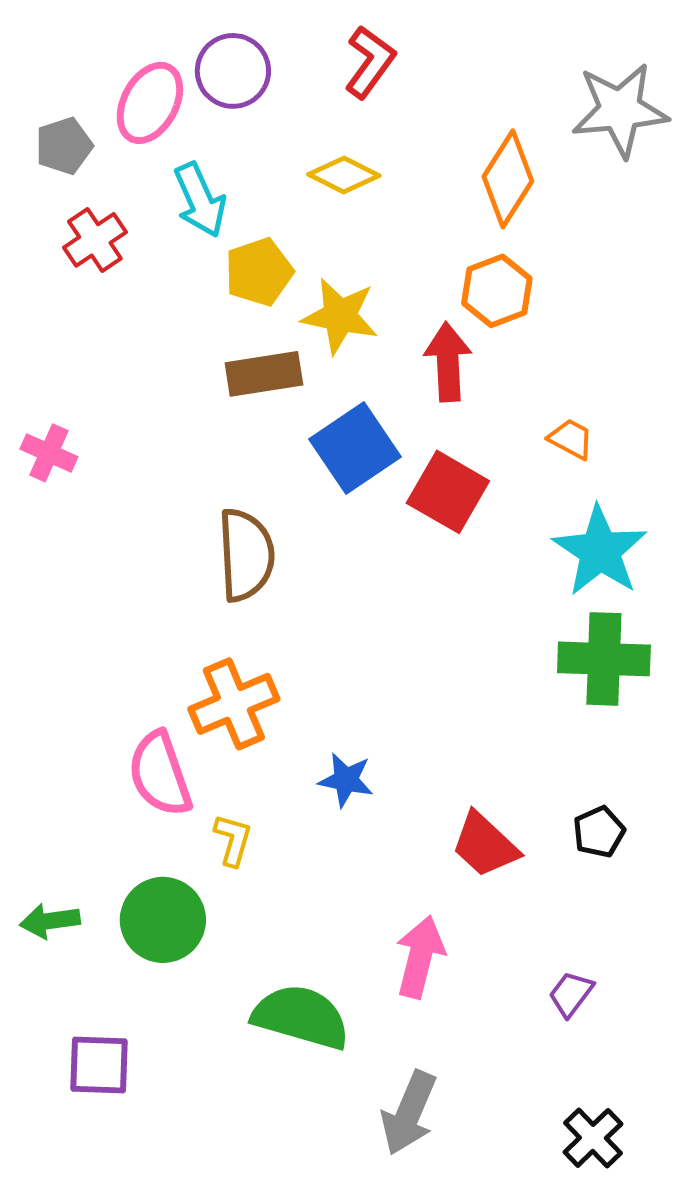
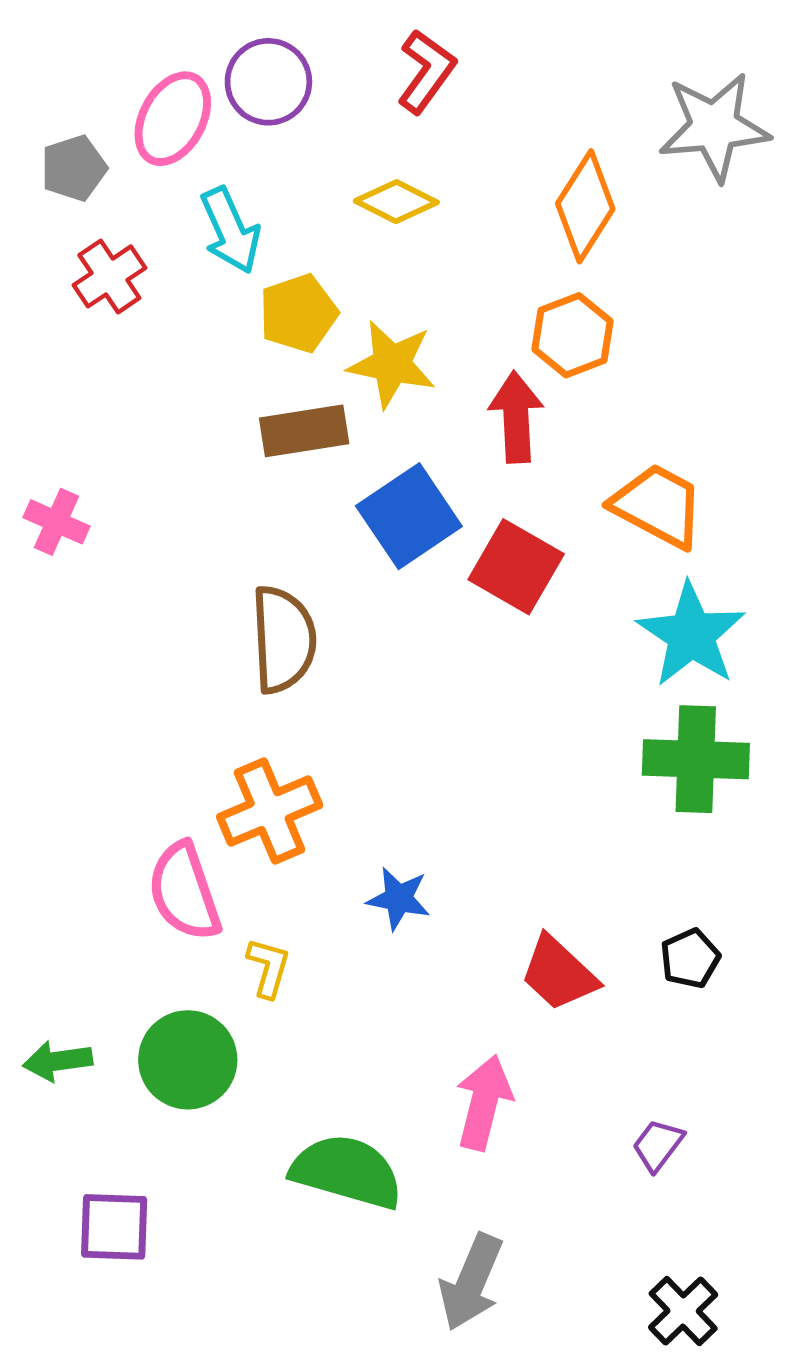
orange trapezoid: (571, 439) -> (658, 506), size x1.8

